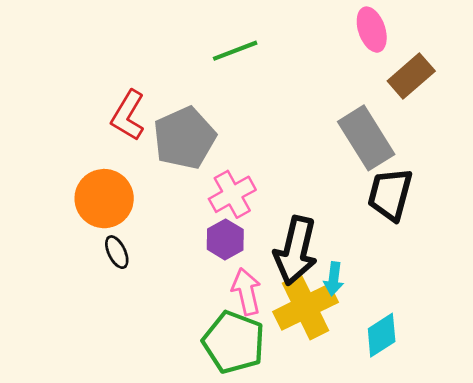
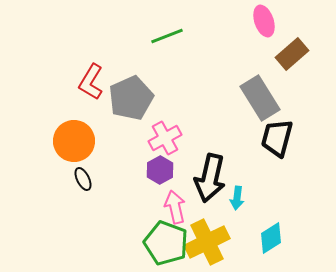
yellow cross: (306, 307) -> (207, 242), moved

